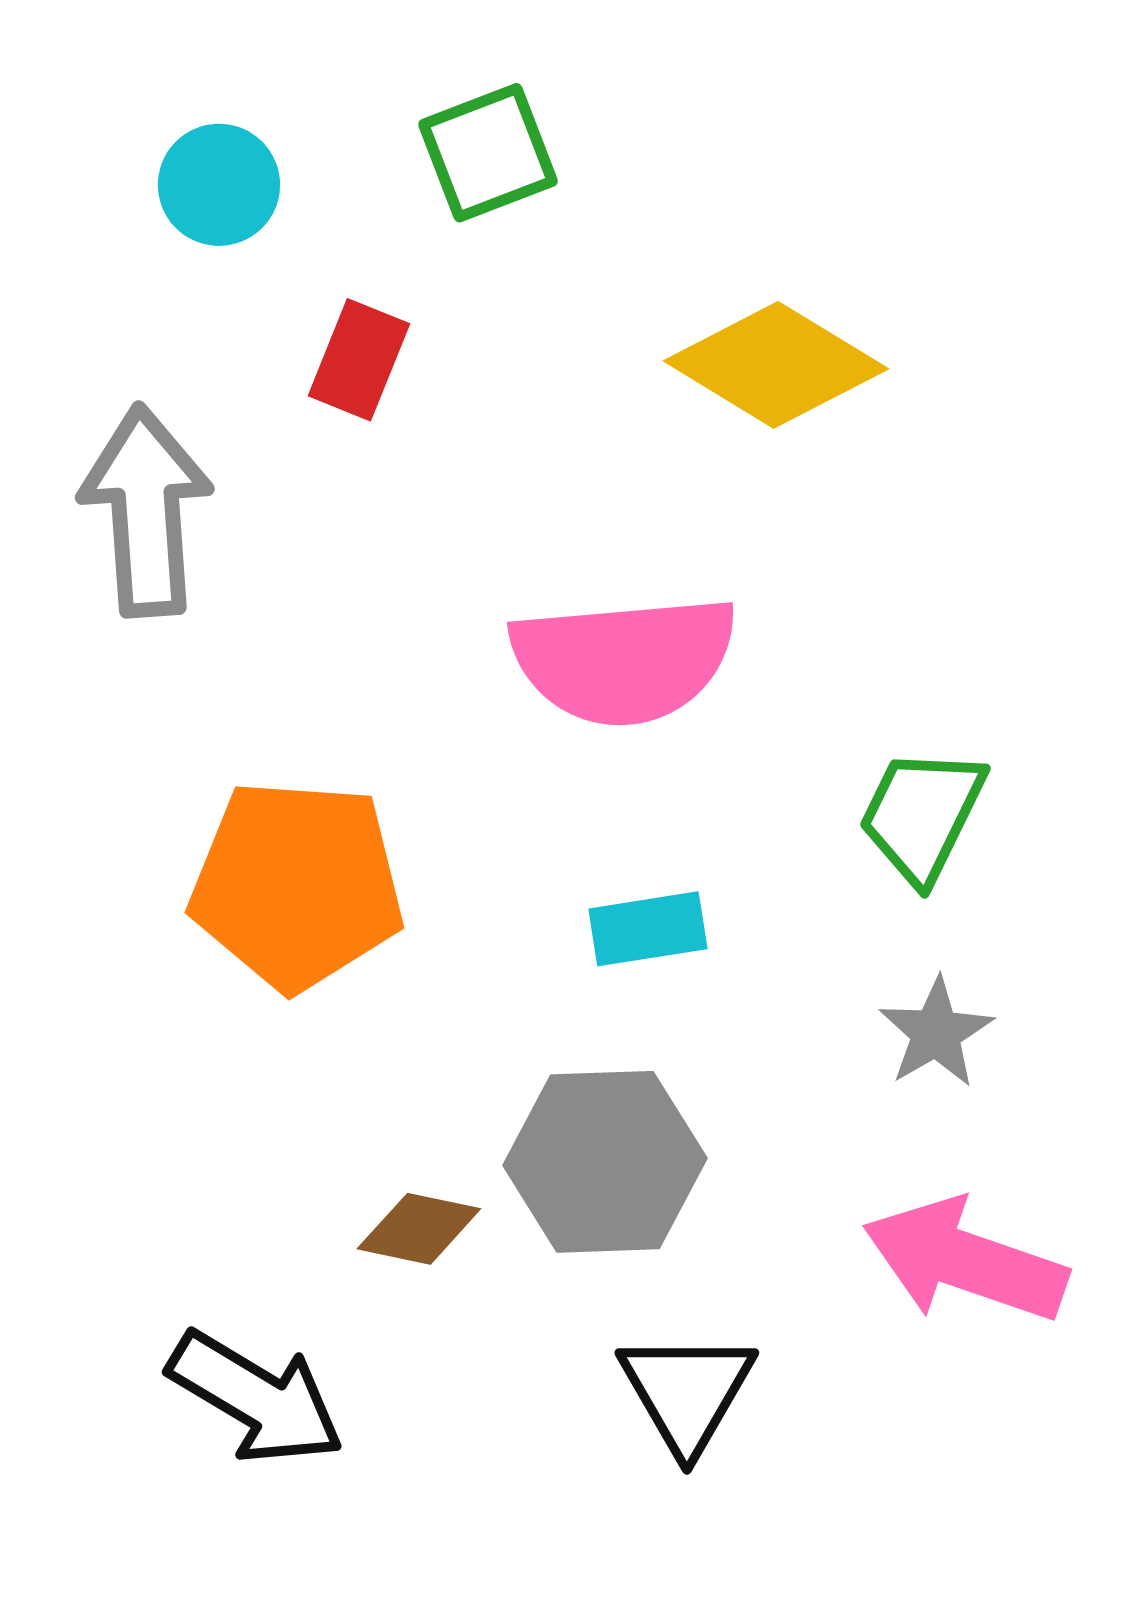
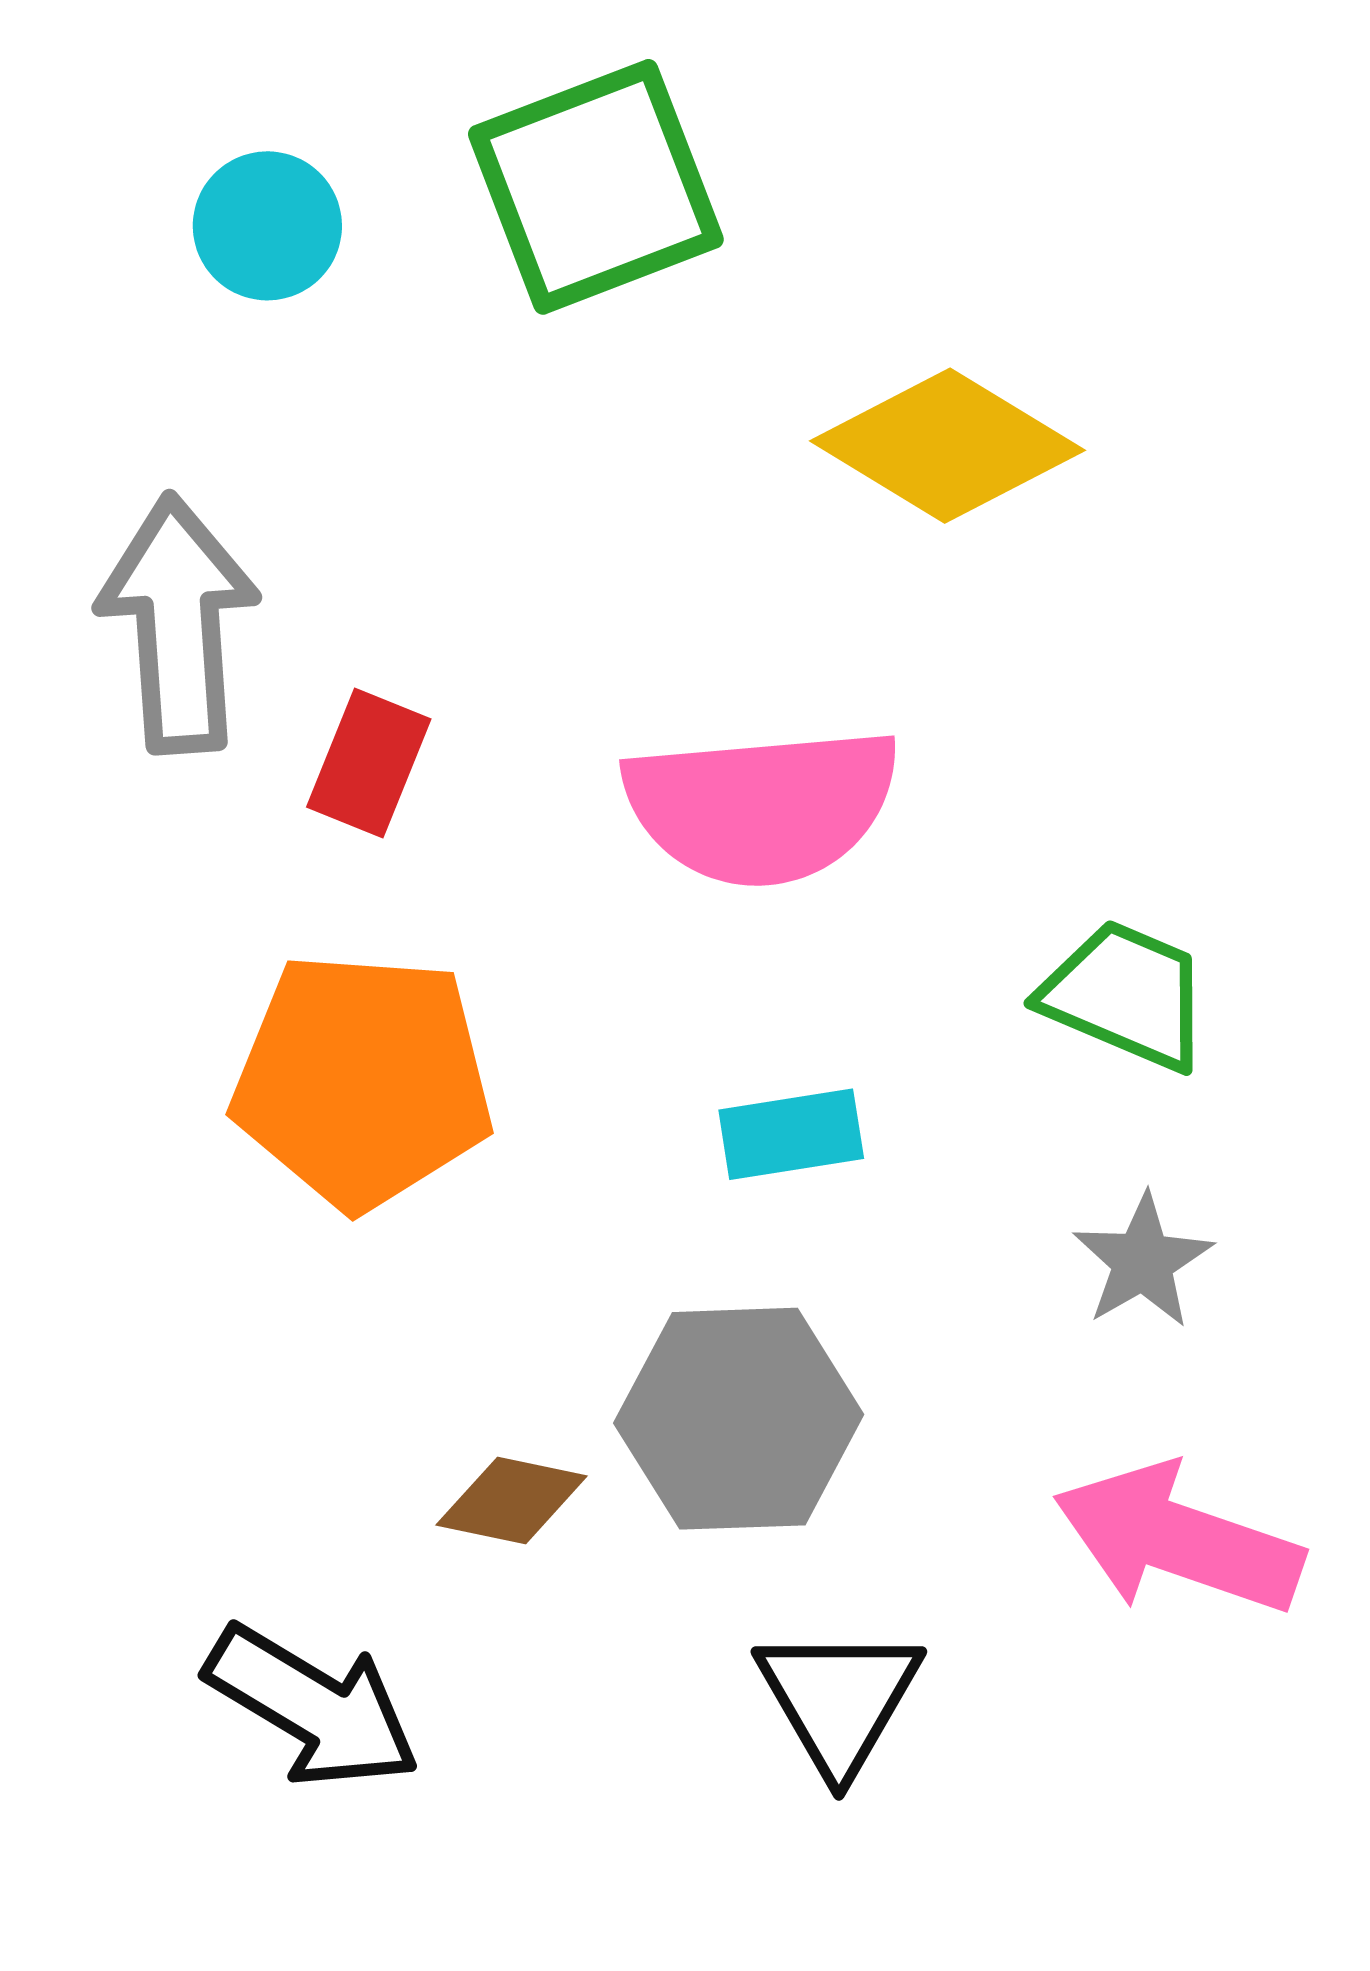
green square: (488, 153) -> (596, 187), size x1.5
red rectangle: (359, 360) -> (369, 763), moved
green trapezoid: (922, 815) -> (1126, 995), turned 87

